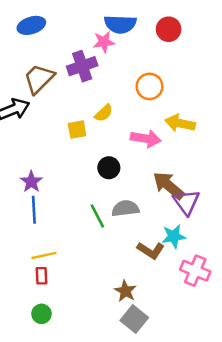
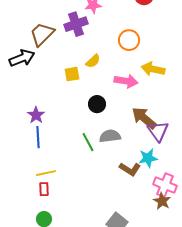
brown star: (125, 291) -> (162, 201), moved

